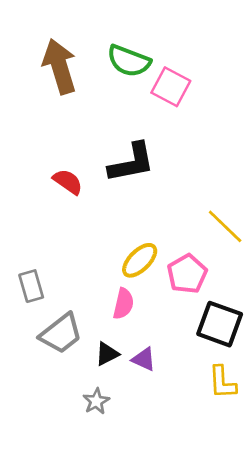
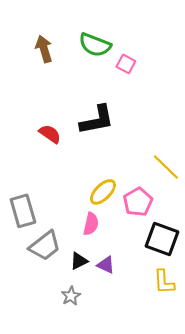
brown arrow: (60, 66) -> (44, 49), size x0.7
pink square: (171, 87) -> (126, 64), size x0.7
gray rectangle: (31, 286) -> (23, 211), size x1.4

